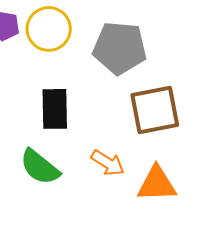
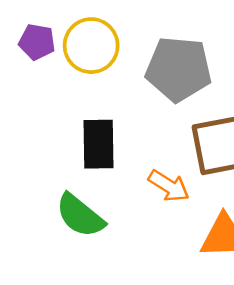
orange arrow: (108, 163) -> (169, 186), moved

